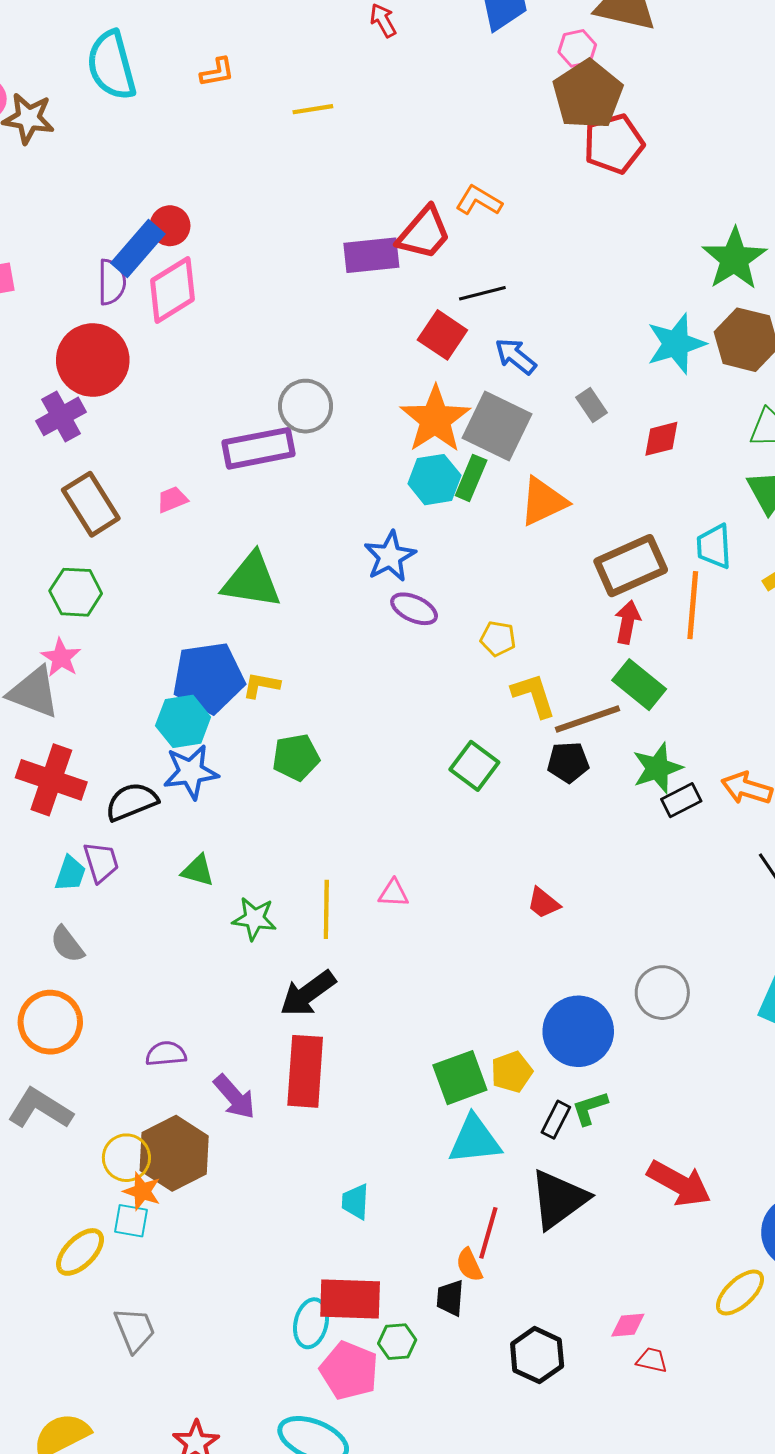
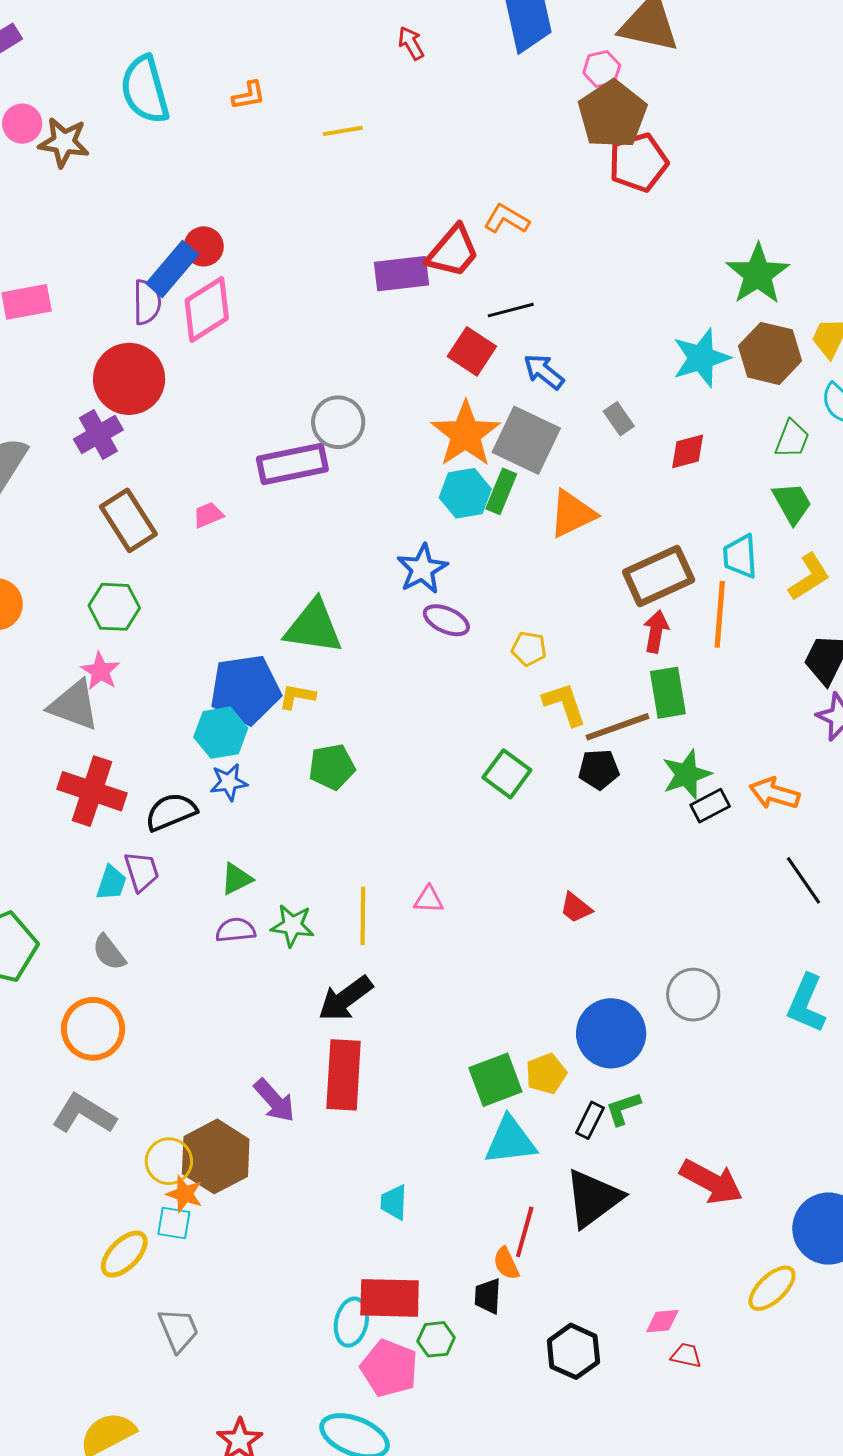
green triangle: (252, 581) -> (314, 627), moved
green rectangle: (639, 685) -> (668, 693), turned 42
blue star: (191, 772) -> (229, 782), size x0.7
green triangle: (198, 871) -> (236, 879), turned -42
purple semicircle: (166, 1054) -> (236, 930), moved

